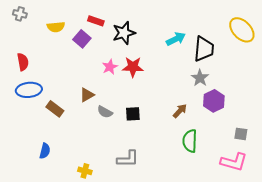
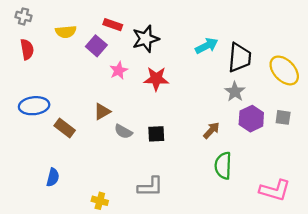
yellow ellipse: (242, 30) -> (284, 70), moved
red semicircle: (23, 62) -> (27, 49), moved
pink star: (110, 67) -> (119, 70), moved
gray square: (241, 134) -> (283, 117), moved

